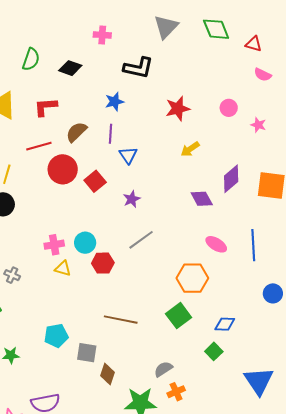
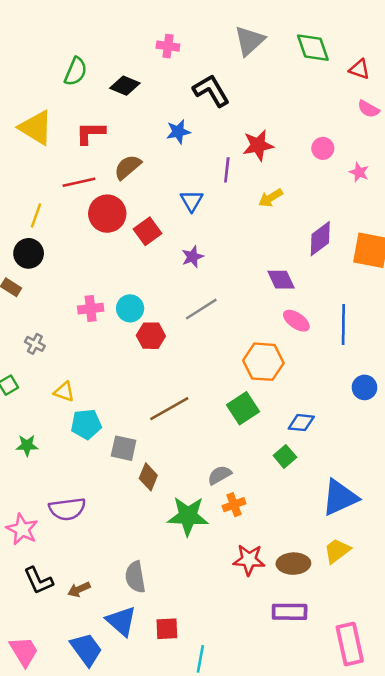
black L-shape: (138, 68) -> (211, 91), turned -136
purple line: (110, 134) -> (227, 170), moved
purple diamond: (202, 199) -> (281, 280), moved
yellow triangle: (63, 268) -> (64, 392), moved
brown line: (121, 320) -> (169, 409), turned -44
blue triangle: (259, 381) -> (340, 497), turned 36

